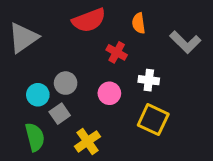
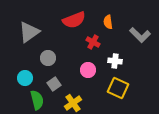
gray circle: (66, 83) -> (48, 58), moved
cyan circle: (38, 95) -> (25, 78), moved

